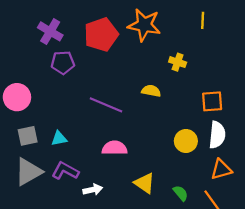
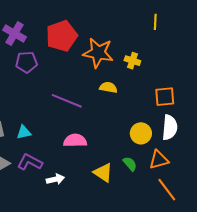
orange star: (144, 25) -> (98, 53), moved
orange triangle: (221, 169) -> (159, 160), moved
green semicircle: (181, 193) -> (130, 164), moved

